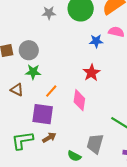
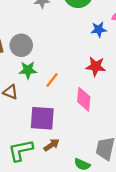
red star: (92, 73) -> (96, 66), turned -30
orange line: (51, 91) -> (52, 80), moved

